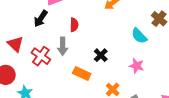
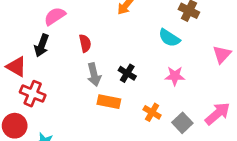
red triangle: (15, 44) -> (16, 67), moved
gray arrow: (63, 46) -> (94, 75), moved
red cross: (41, 56) -> (33, 94), moved

